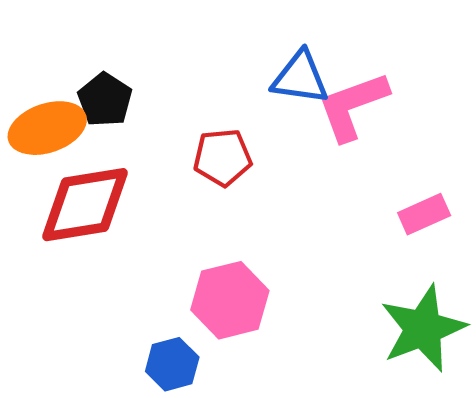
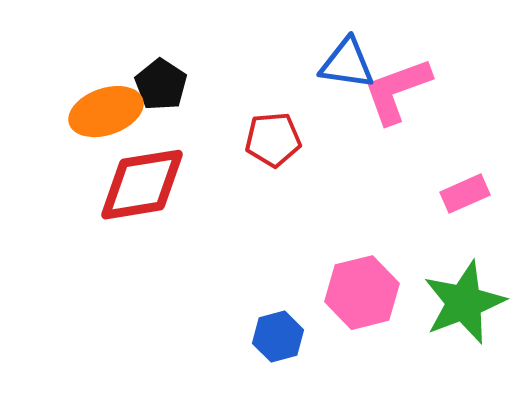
pink hexagon: (230, 300) -> (362, 293), moved
blue hexagon: (172, 364) -> (278, 337), moved

